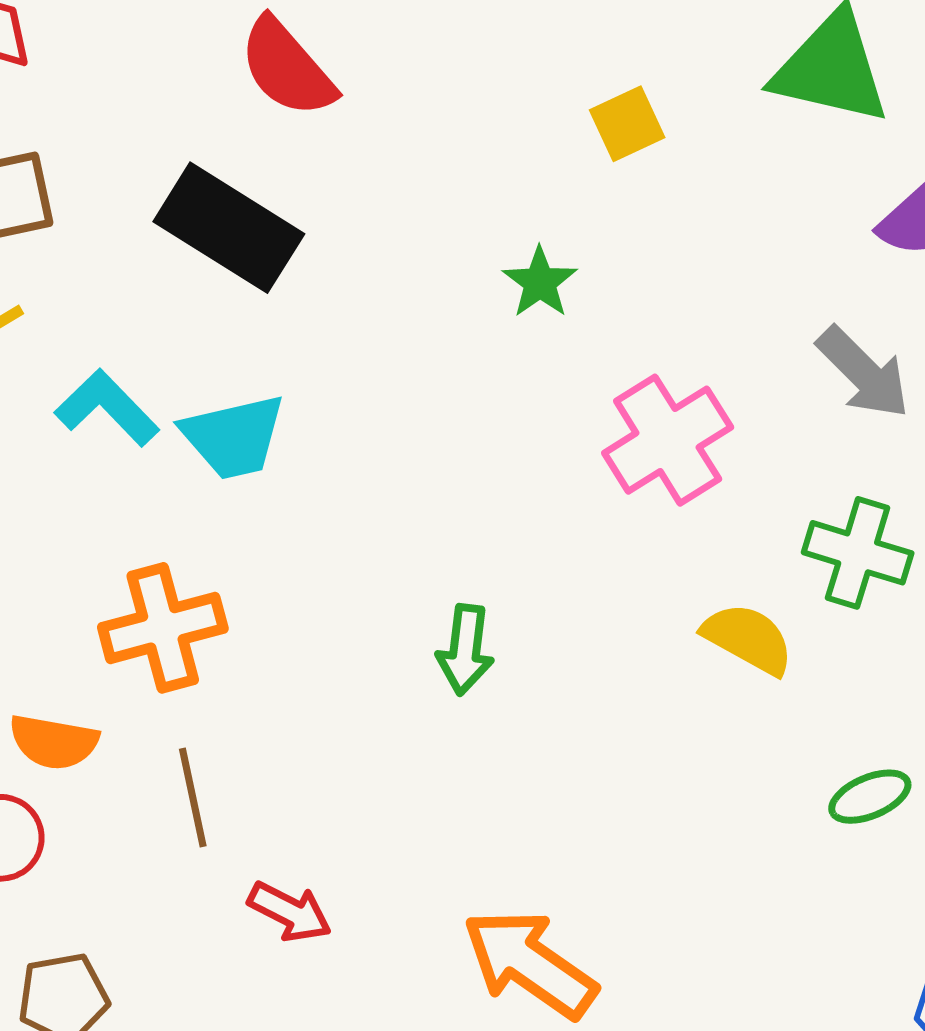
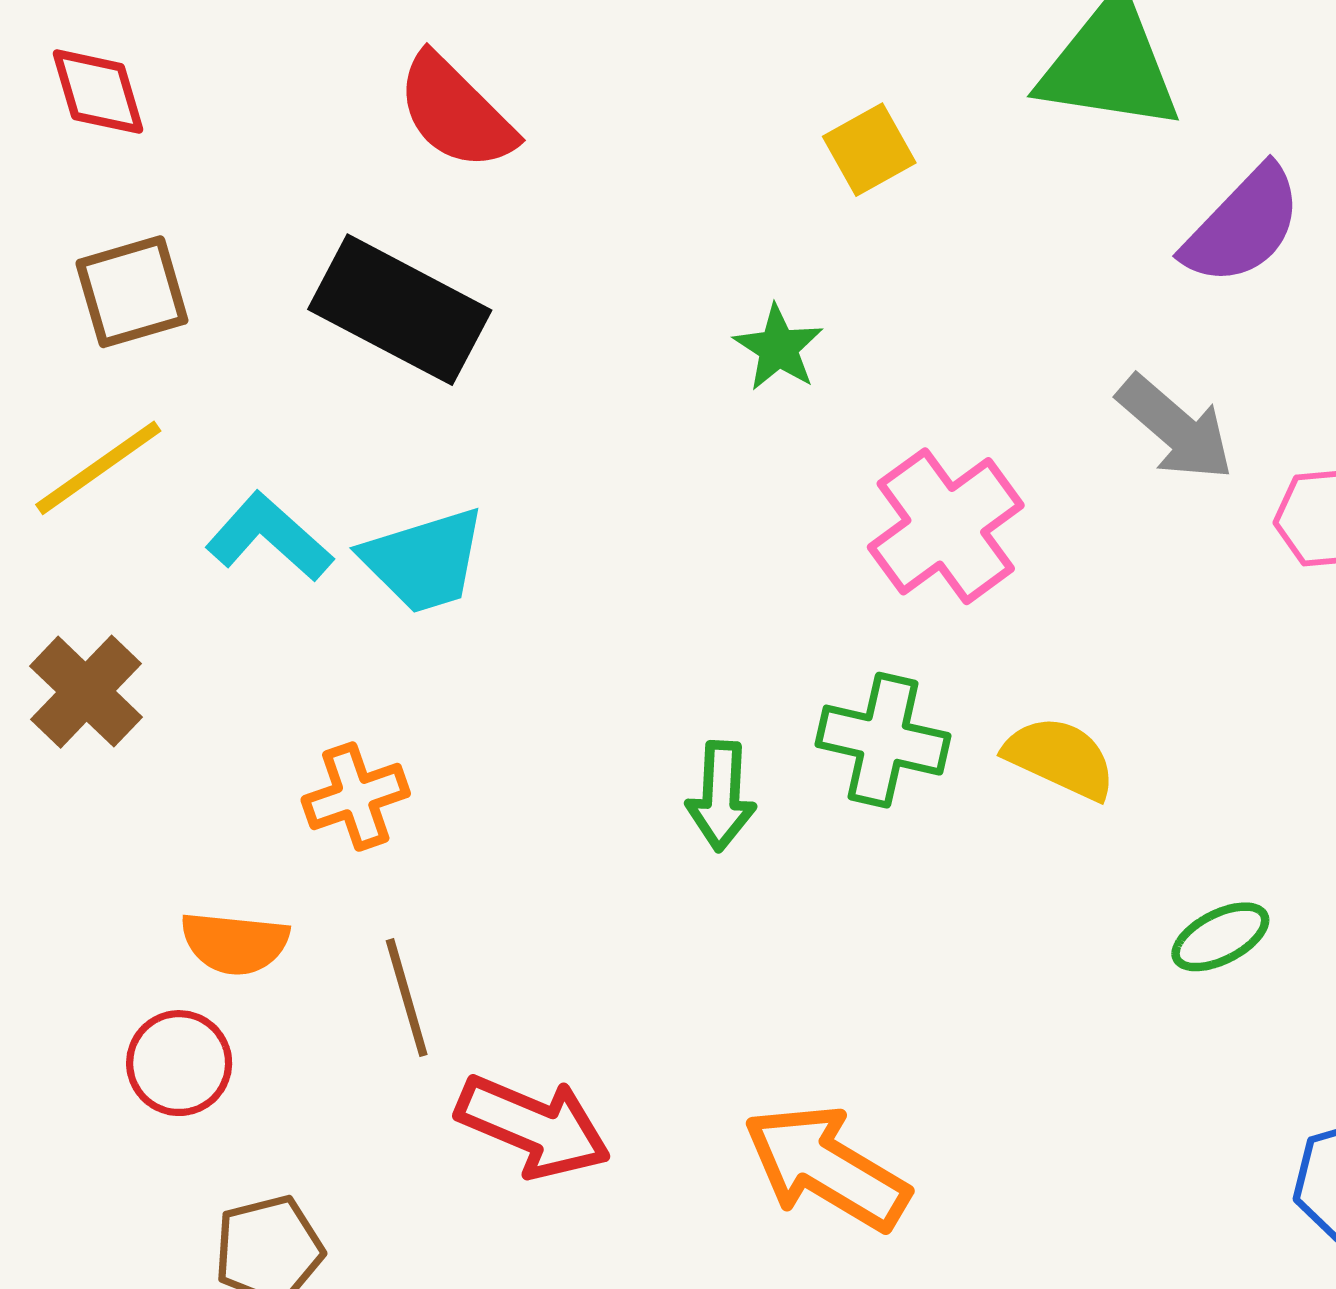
green cross: (858, 553) -> (883, 740), moved
orange cross: (163, 628) -> (356, 797), size x0.7
red arrow: (290, 912) -> (533, 1126), size x1.5

